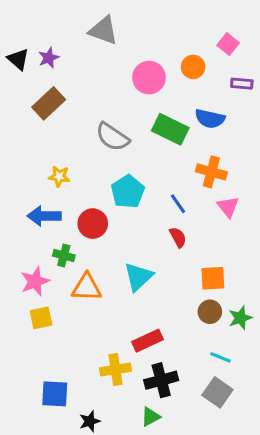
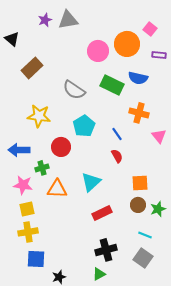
gray triangle: (103, 30) -> (68, 20), turned -30
purple star: (49, 58) -> (45, 20), moved
orange circle: (193, 67) -> (127, 44), size x1.6
yellow star: (59, 176) -> (39, 116), size x1.6
pink triangle: (228, 207) -> (159, 136), moved
blue arrow: (44, 216) -> (19, 150), moved
green cross: (64, 255) -> (42, 168), turned -32
pink star: (35, 281) -> (23, 185), turned 30
red rectangle: (147, 341) -> (102, 213), moved
yellow cross: (116, 370) -> (28, 232), moved

